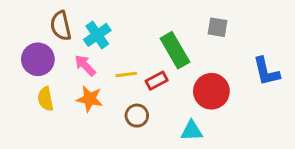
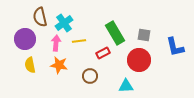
gray square: (218, 27) -> (144, 35), moved
pink arrow: (85, 65) -> (56, 43), turned 49
yellow line: (126, 74) -> (79, 41), moved

